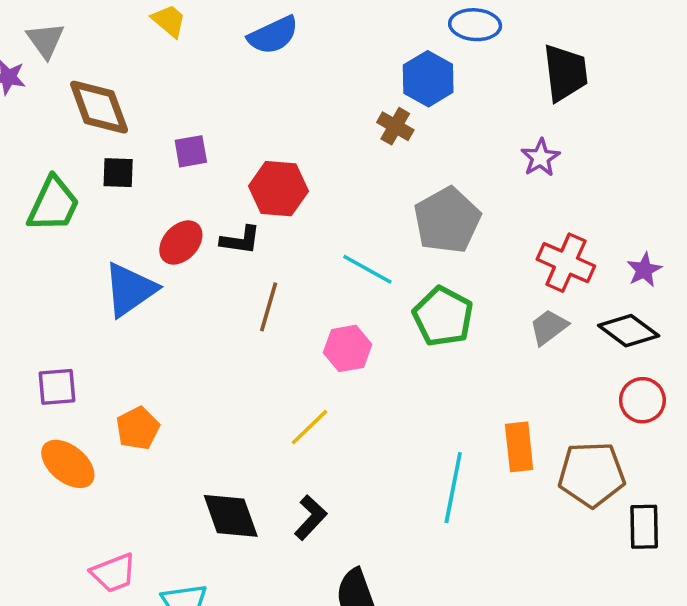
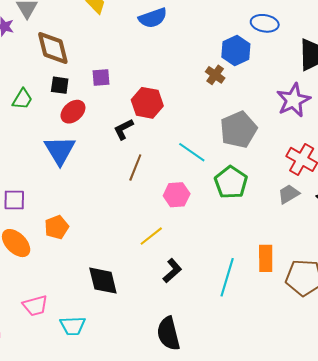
purple star: (540, 158) -> (293, 100), size x1.6
green trapezoid: (53, 204) -> (22, 99), size x0.7
black L-shape: (240, 240) -> (123, 129), turned 140
red ellipse: (181, 242) -> (73, 112), moved
blue triangle: (130, 289) -> (60, 150), turned -32
black L-shape: (310, 518) -> (172, 271), moved

